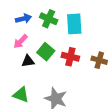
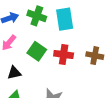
black triangle: (28, 61) -> (14, 73), moved

